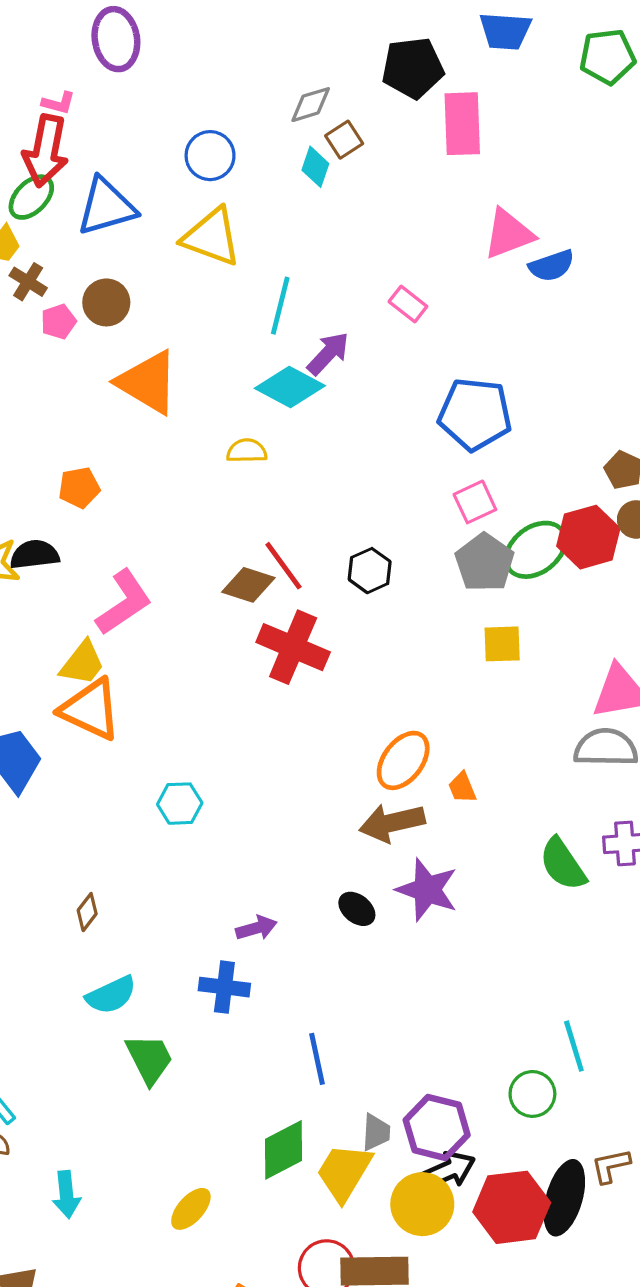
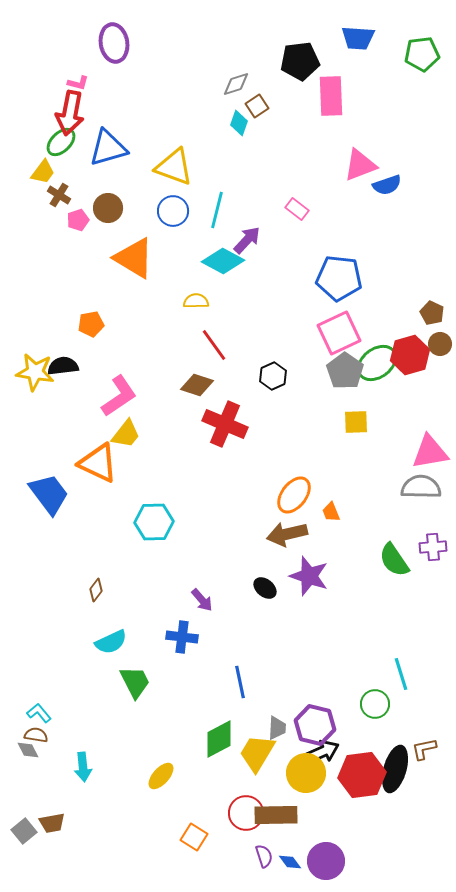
blue circle: (210, 156) -> (173, 211), moved
pink square: (475, 502) -> (339, 333), size x1.6
red line: (283, 566) -> (214, 345), moved
yellow trapezoid: (82, 663) -> (126, 434), moved
cyan hexagon: (180, 804) -> (154, 522), size x1.4
purple arrow: (256, 928) -> (202, 600), turned 65

